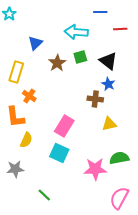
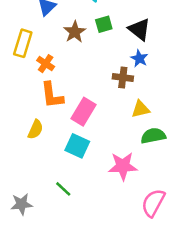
orange cross: (29, 96) -> (46, 64), moved
orange L-shape: (15, 117) -> (52, 95), moved
green semicircle: (119, 158) -> (153, 136), moved
gray star: (15, 169) -> (22, 204), moved
green line: (44, 195) -> (63, 189), moved

